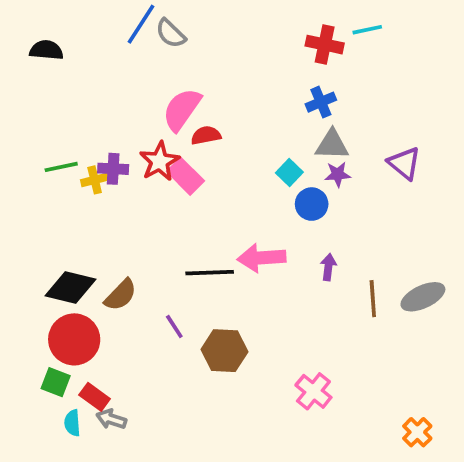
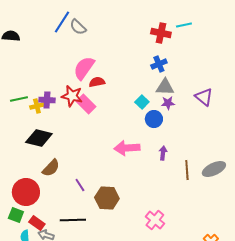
red star: (160, 161) -> (72, 96), turned -30
black line: (210, 273) -> (73, 220), moved
black diamond: (70, 287) -> (39, 138), moved

